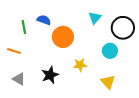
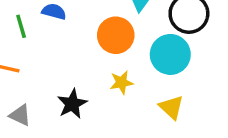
orange circle: (63, 37) -> (116, 35), moved
cyan circle: (110, 51) -> (170, 54), size x1.5

